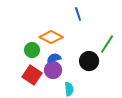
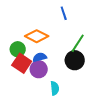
green line: (107, 44) -> (78, 43), moved
red square: (32, 75) -> (22, 63), moved

